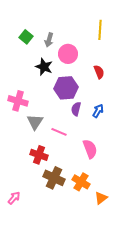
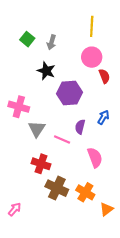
yellow line: (100, 30) -> (92, 26), moved
pink circle: (68, 54) -> (92, 57), moved
purple semicircle: (76, 109) -> (80, 127), moved

